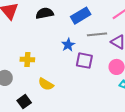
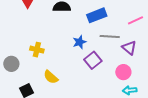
purple square: (84, 61) -> (93, 60), turned 30

